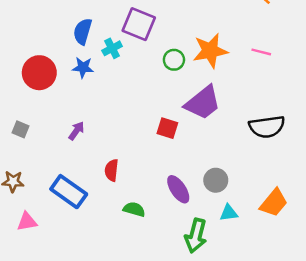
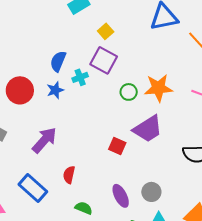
blue star: (83, 68) -> (55, 90), turned -30
purple arrow: (76, 131) -> (44, 140), size x1.8

